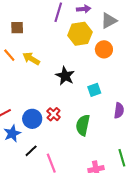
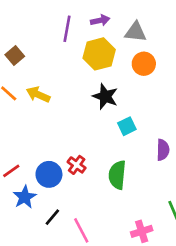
gray triangle: (109, 21) -> (136, 32), turned 42
brown square: (17, 28) -> (15, 56), turned -32
orange circle: (104, 49) -> (144, 64), moved
black star: (65, 76) -> (105, 96), moved

